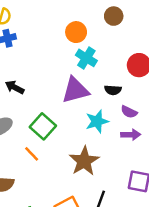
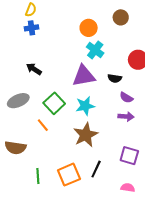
cyan star: (97, 121) -> (85, 106), moved

